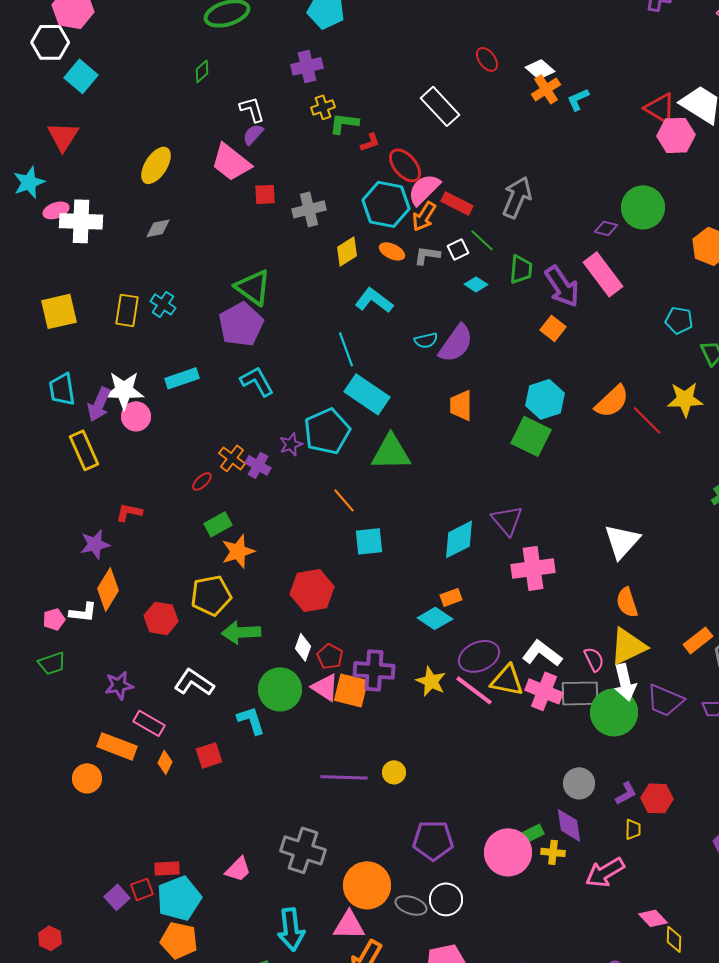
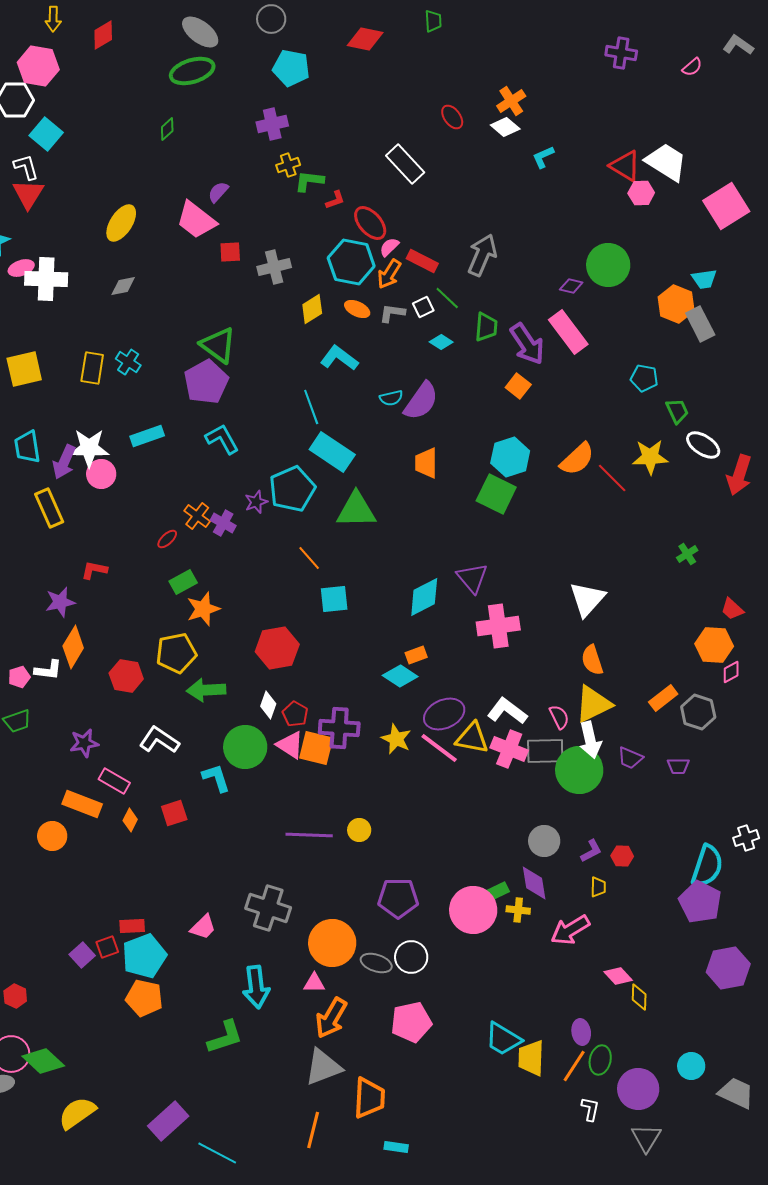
orange cross: (546, 89) -> (511, 101), moved
white L-shape: (252, 109) -> (26, 167), moved
pink hexagon: (676, 135) -> (641, 193), size x0.7
pink semicircle: (424, 189) -> (389, 247), size x0.6
purple trapezoid: (665, 700) -> (630, 758), size x0.7
red hexagon: (657, 798) -> (622, 856), size x0.7
pink triangle: (349, 925) -> (314, 983), size x0.7

